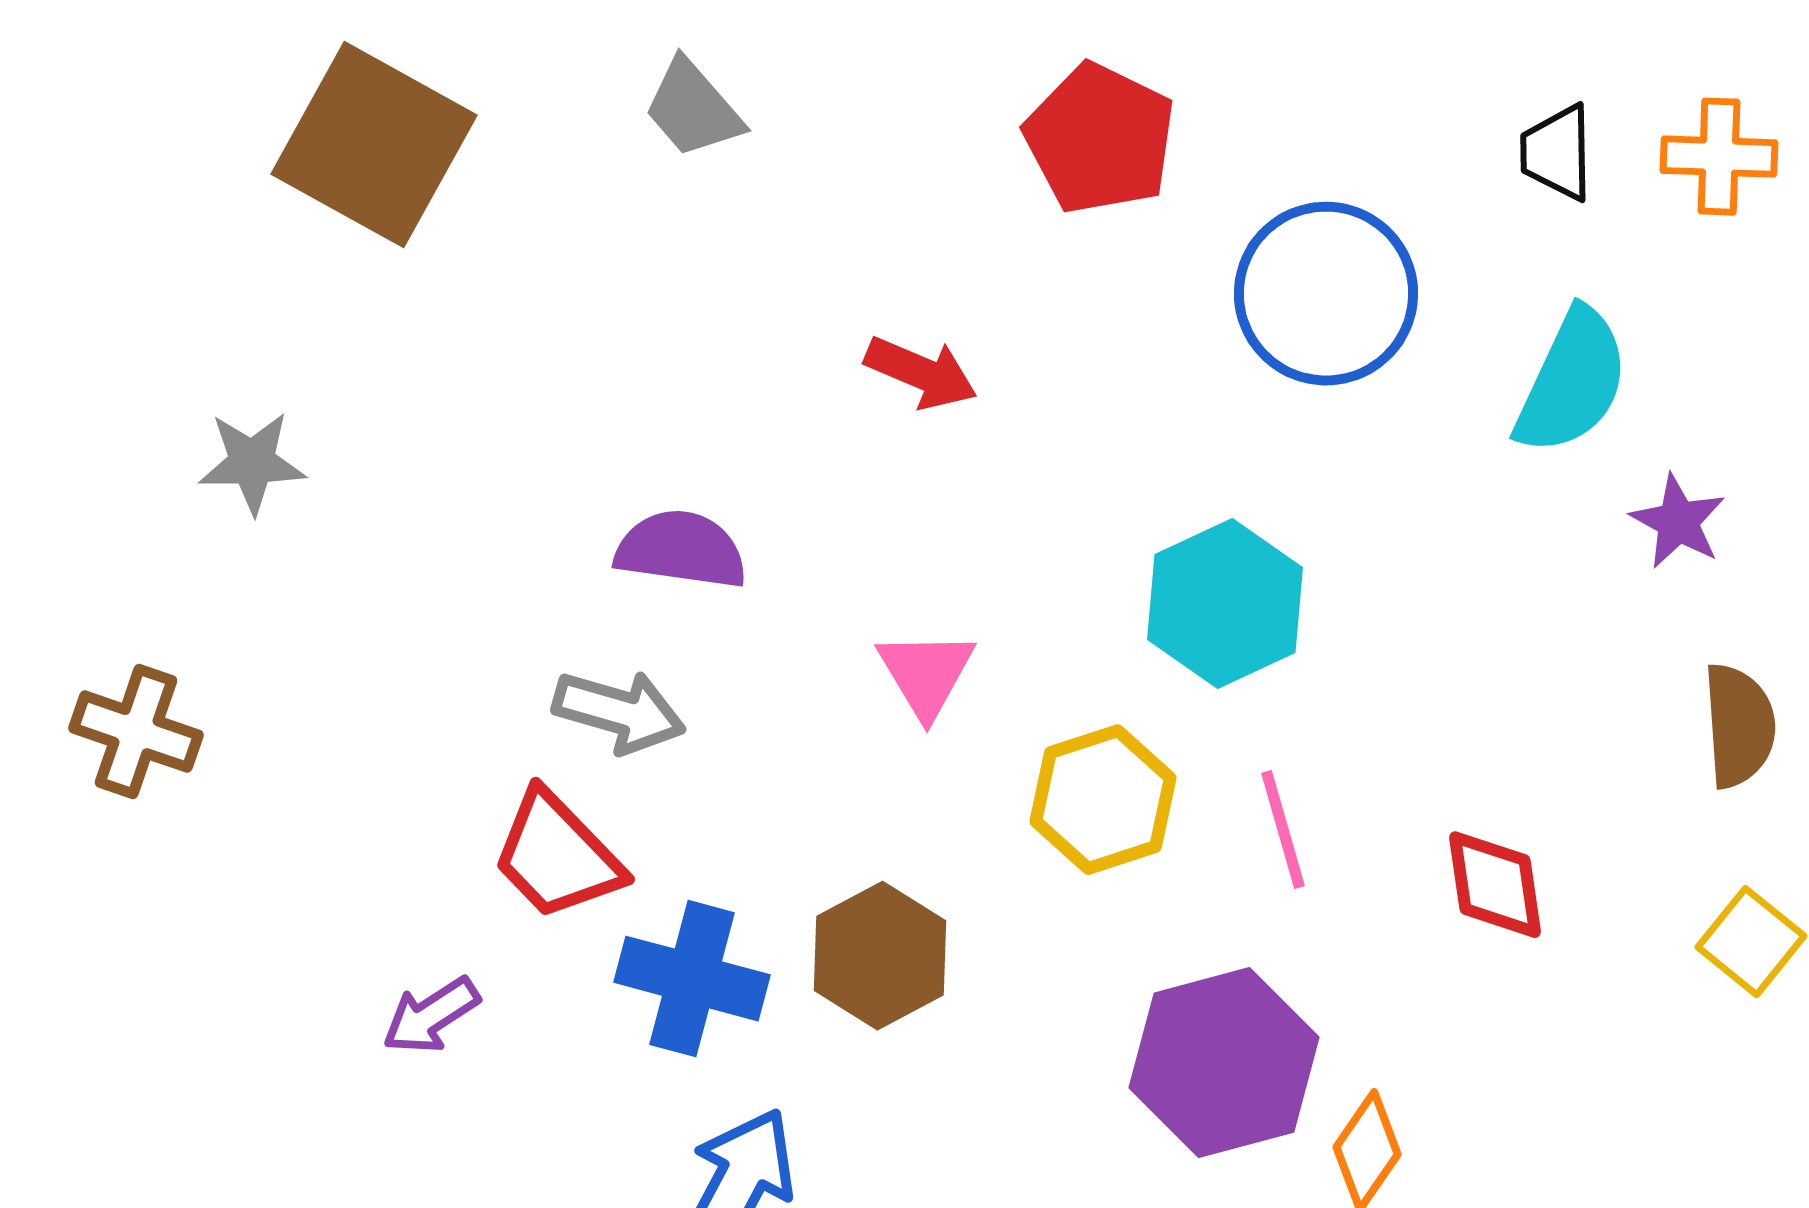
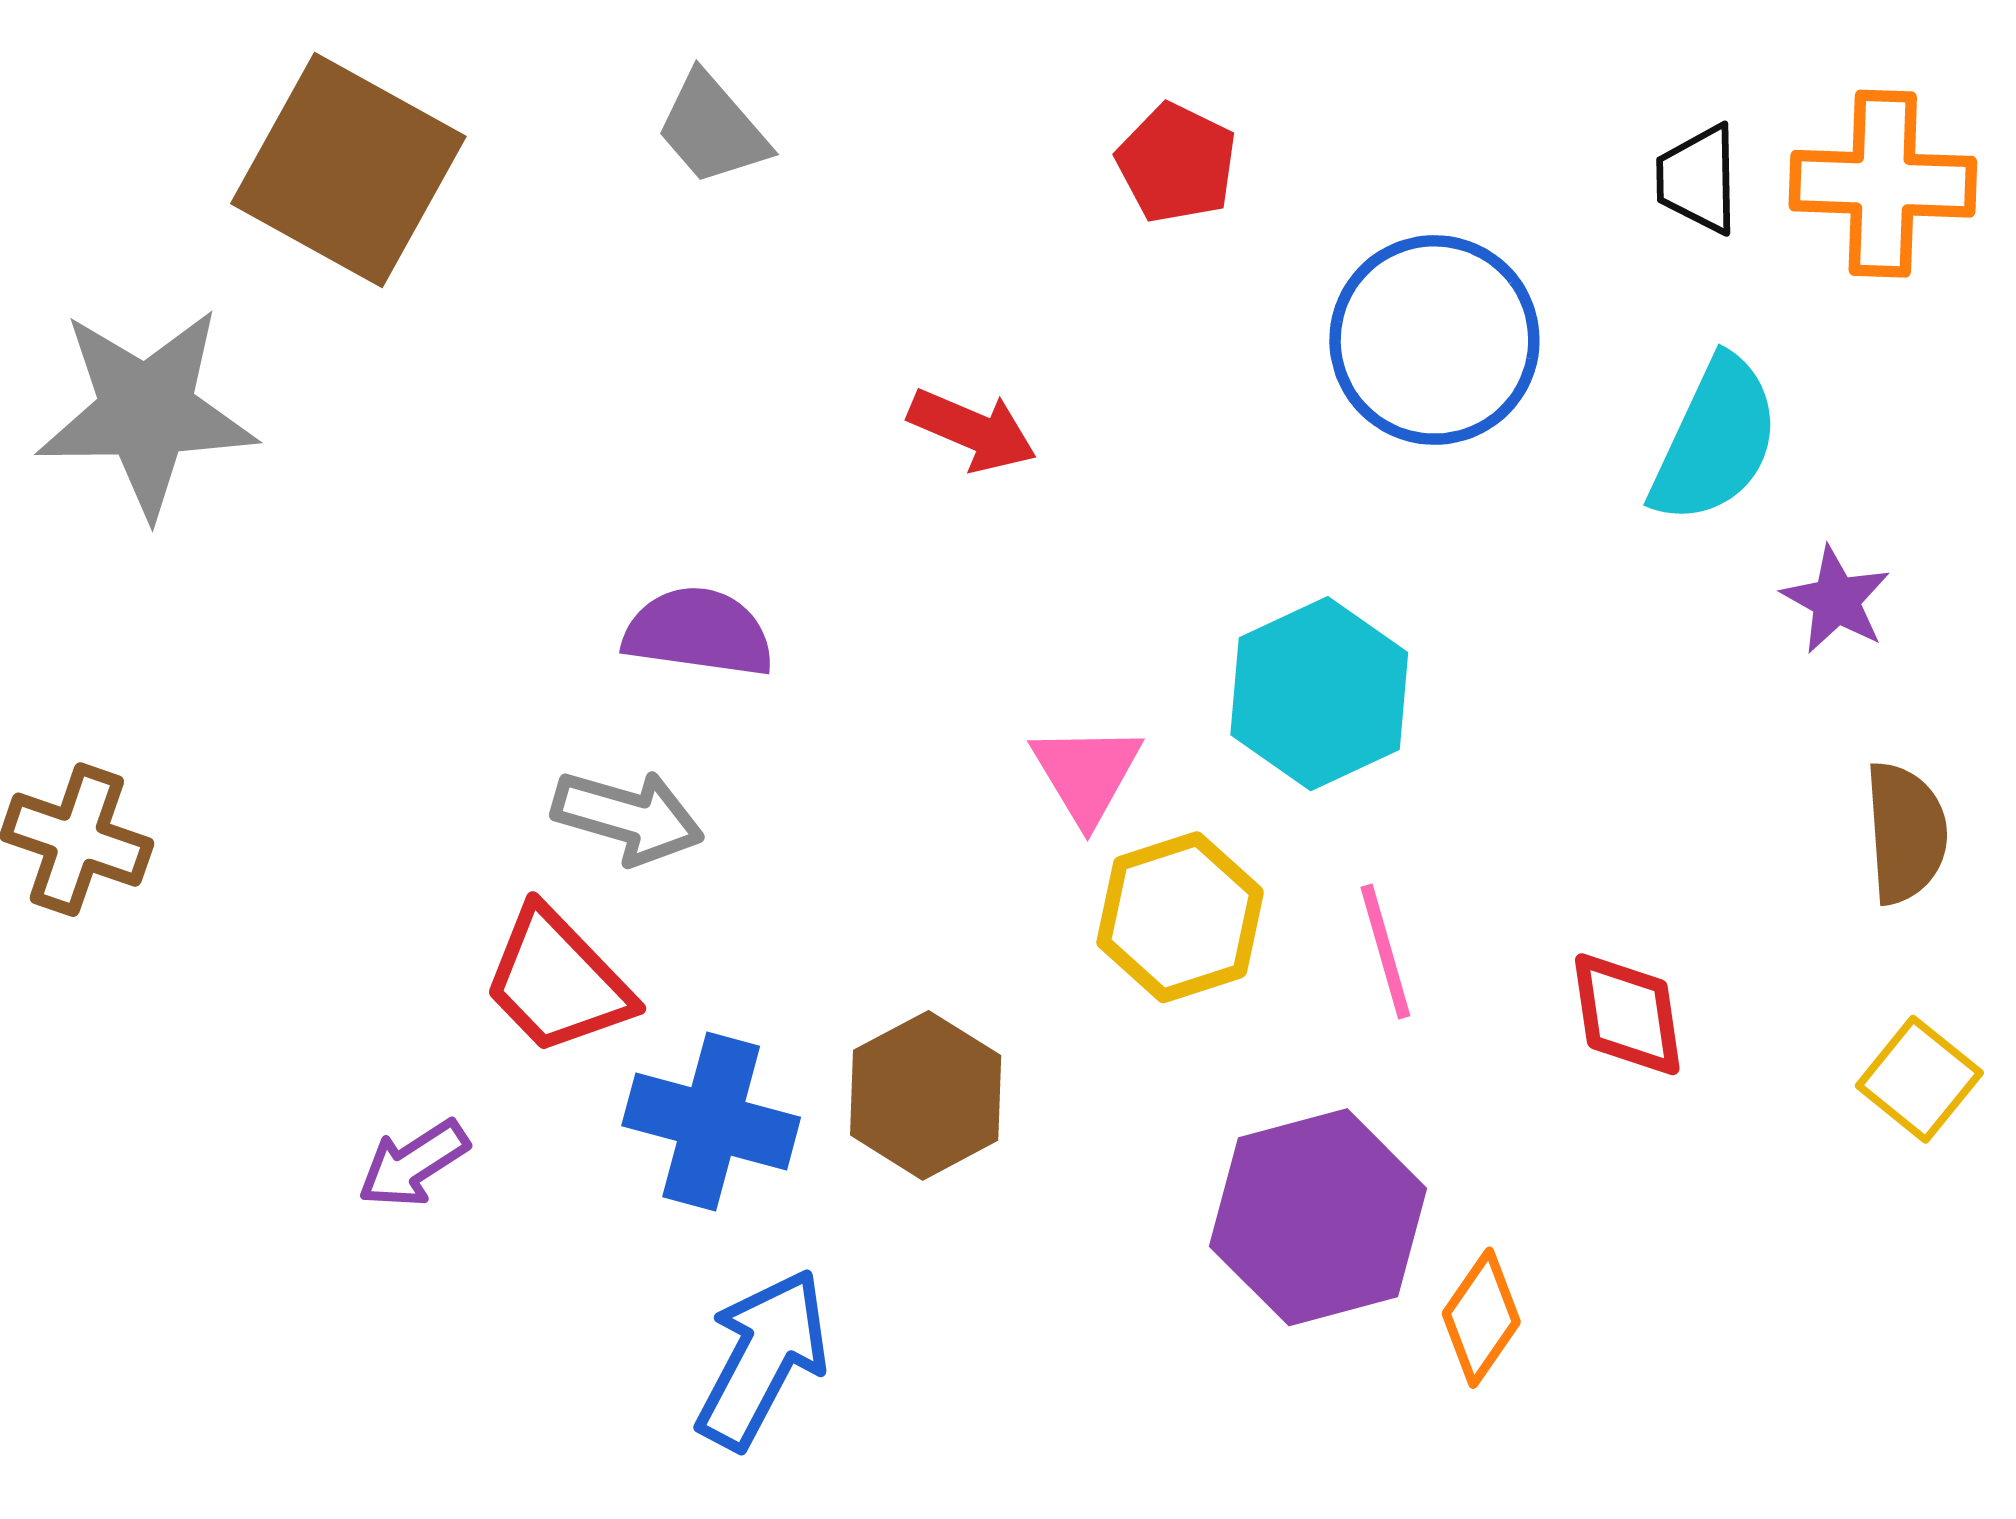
red pentagon: (1100, 139) -> (1177, 163), size x0.7
orange cross: (1719, 157) -> (1883, 184), size x1.4
gray star: (252, 463) -> (146, 412), moved, size x1.8
pink triangle: (926, 674) -> (1086, 774), moved

